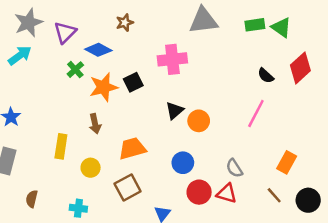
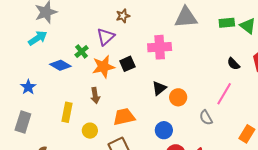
purple triangle: (65, 32) -> (106, 37), moved
blue diamond: (98, 50) -> (60, 65), moved
gray semicircle: (234, 168) -> (206, 118), moved

